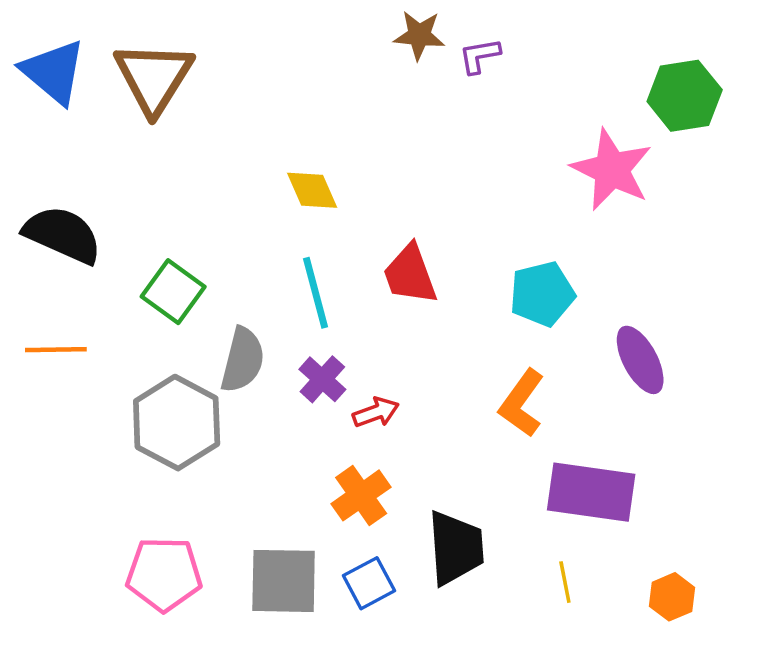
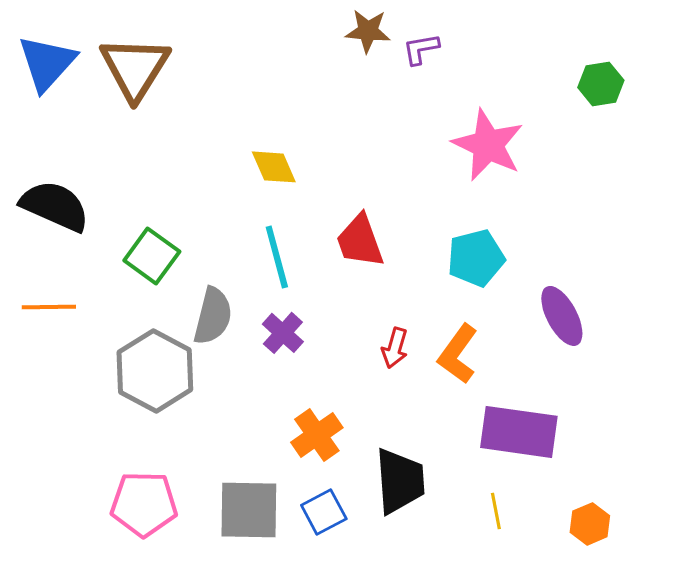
blue triangle: (54, 72) -> (47, 63), turned 32
green hexagon: (685, 96) -> (601, 84), size x0.7
pink star: (612, 170) -> (488, 145), moved
red arrow: (376, 412) -> (395, 348), moved, turned 126

